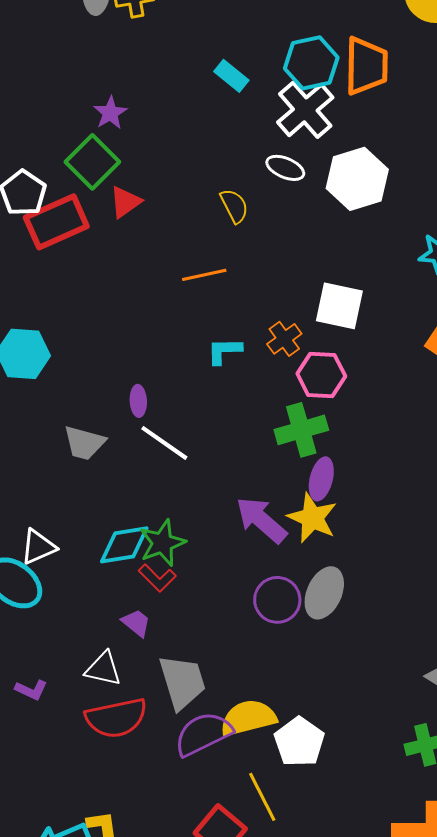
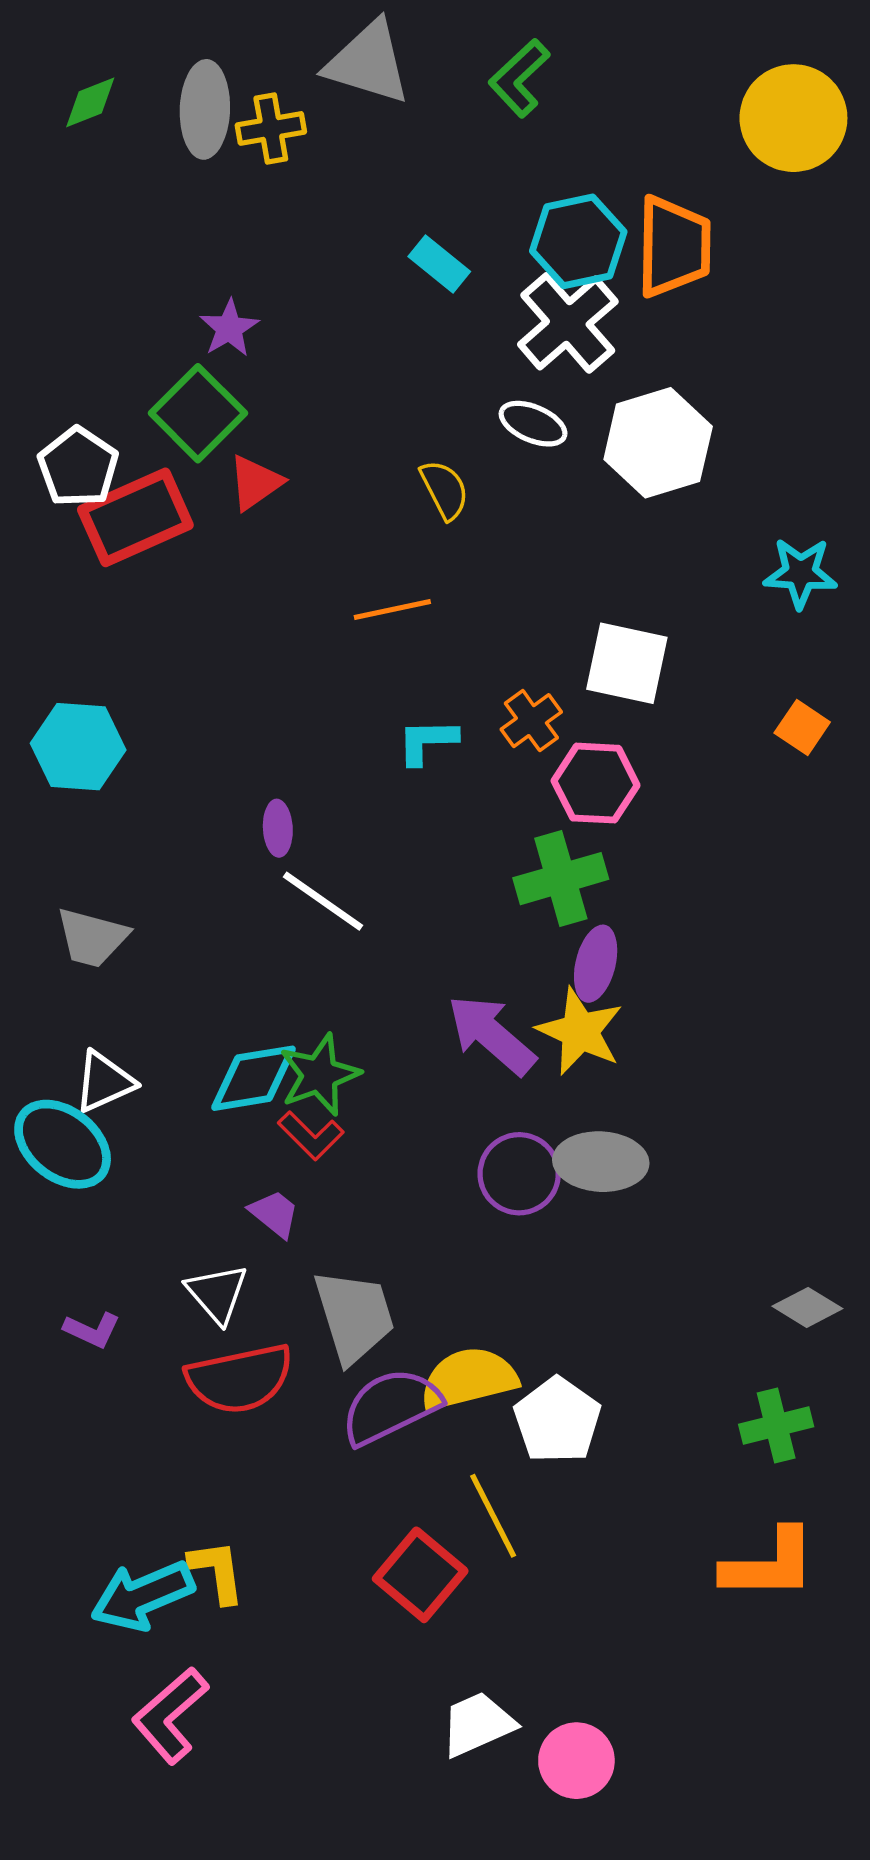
gray trapezoid: (84, 443) -> (92, 938), moved
gray ellipse: (324, 593) -> (601, 1162), turned 69
white triangle: (103, 669) -> (217, 1294), turned 36

